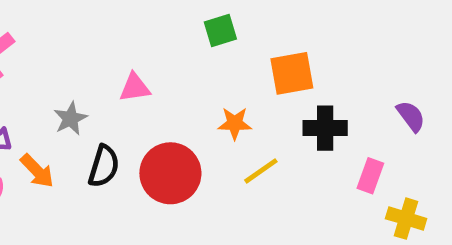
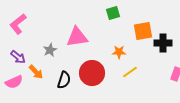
pink triangle: (135, 88) -> (77, 37), size x1.6
black cross: (325, 128) -> (163, 43), moved
black semicircle: (104, 166) -> (64, 80), moved

